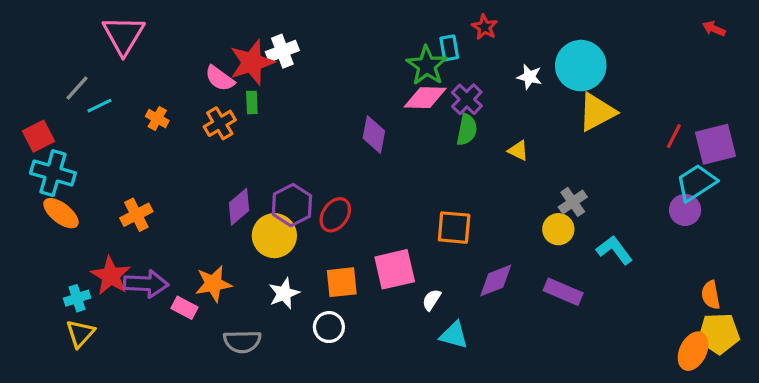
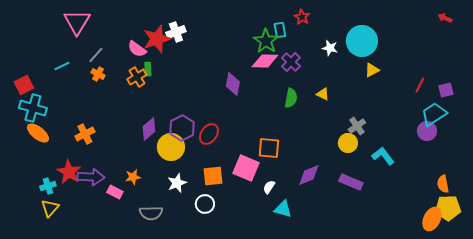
gray line: (77, 88) -> (96, 55), moved
green rectangle: (252, 102) -> (148, 69), moved
yellow triangle: (597, 112) -> (372, 70), size x0.6
green semicircle: (467, 130) -> (291, 98), moved
purple square: (716, 144) -> (446, 90), size x0.6
orange square: (454, 228) -> (269, 148), moved
pink square: (395, 269) -> (246, 168), turned 36
orange star: (213, 284) -> (133, 177), size x0.7

